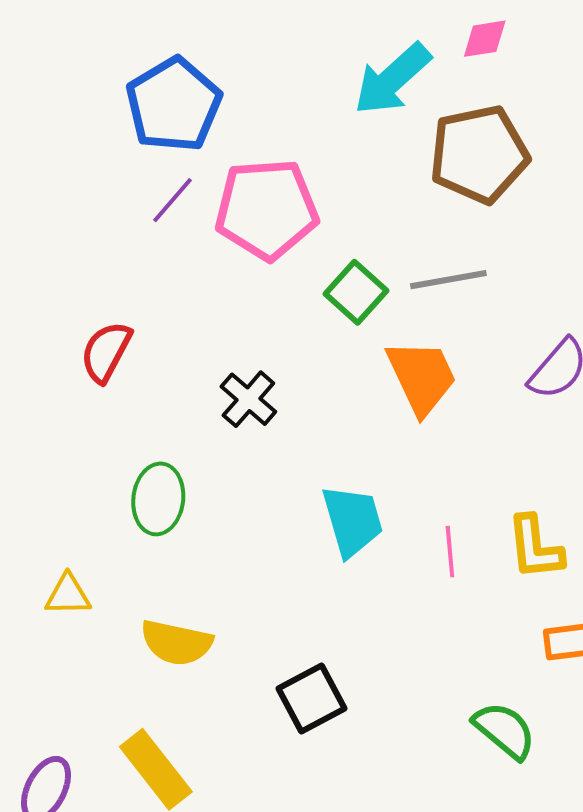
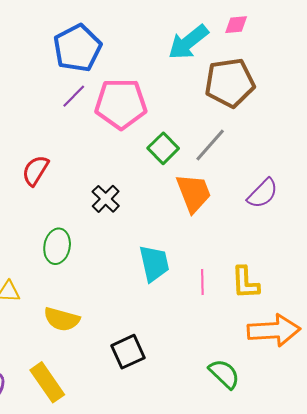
gray line: (448, 280) -> (210, 145), turned -42

